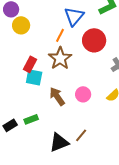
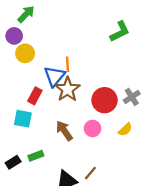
blue triangle: (74, 16) -> (54, 76), moved
orange line: (60, 35) -> (68, 64), turned -32
red circle: (94, 40) -> (105, 100), moved
cyan square: (34, 77) -> (23, 119), moved

